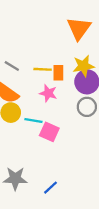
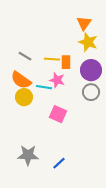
orange triangle: (79, 28) -> (84, 23), size x0.7
yellow star: (83, 66) -> (88, 42), moved, turned 30
cyan line: (33, 121) -> (44, 87), moved

